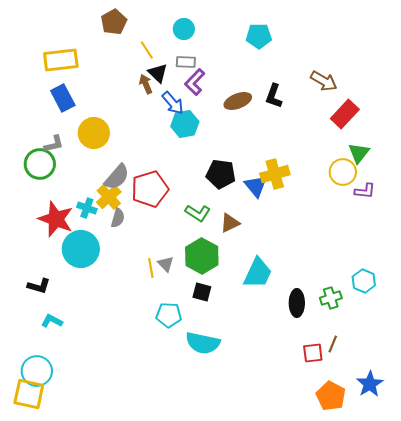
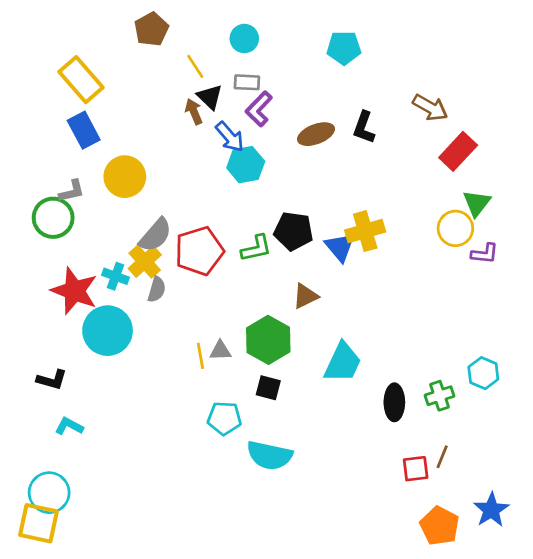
yellow rectangle: (61, 60) -> (81, 80), turned 56
green L-shape: (198, 213) -> (256, 248), moved, turned -45
gray triangle: (166, 264) -> (220, 351), turned -48

